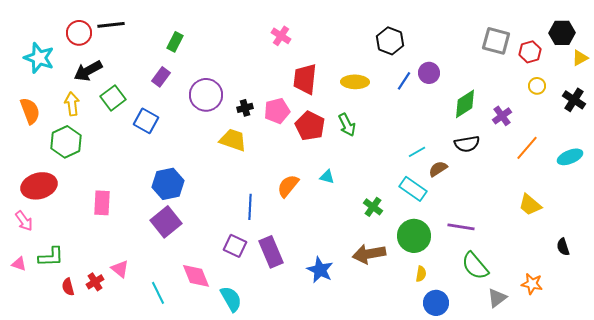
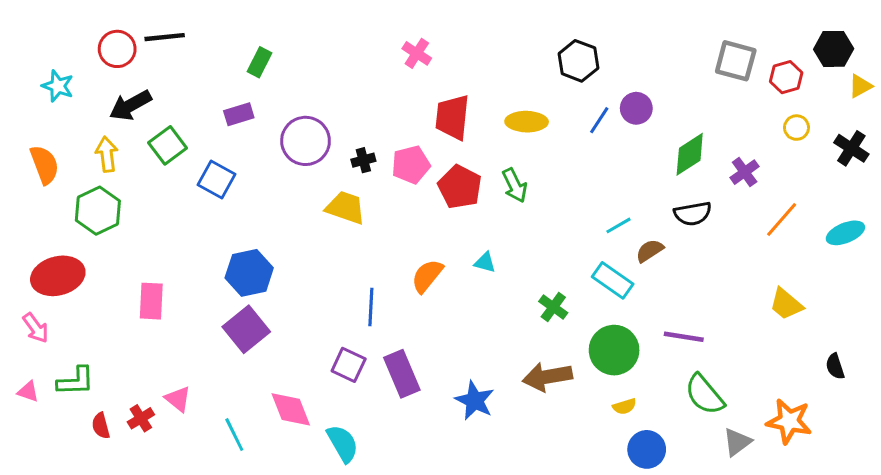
cyan star: (39, 58) -> (58, 86), size x0.7
purple rectangle: (161, 77) -> (239, 114), turned 36
yellow semicircle: (421, 274) -> (624, 406), turned 63
orange star: (532, 284) -> (789, 421), size x1.4

